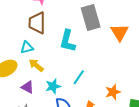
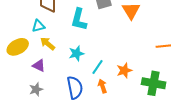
cyan line: (79, 77) -> (97, 67), moved
cyan star: (53, 86) -> (76, 53), moved

